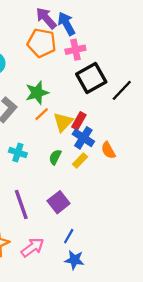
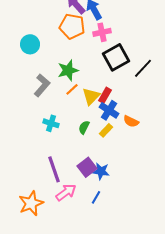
orange semicircle: (108, 150) -> (131, 121), turned -35
pink arrow: (33, 247) -> (66, 192), moved
blue star: (74, 260) -> (101, 171), moved

